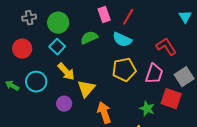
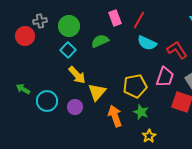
cyan semicircle: (122, 40) -> (147, 43), moved
red circle: (22, 49) -> (25, 36), moved
yellow pentagon: (124, 70) -> (135, 86), moved
cyan circle: (36, 82) -> (47, 101), moved
green star: (147, 109) -> (141, 112), moved

